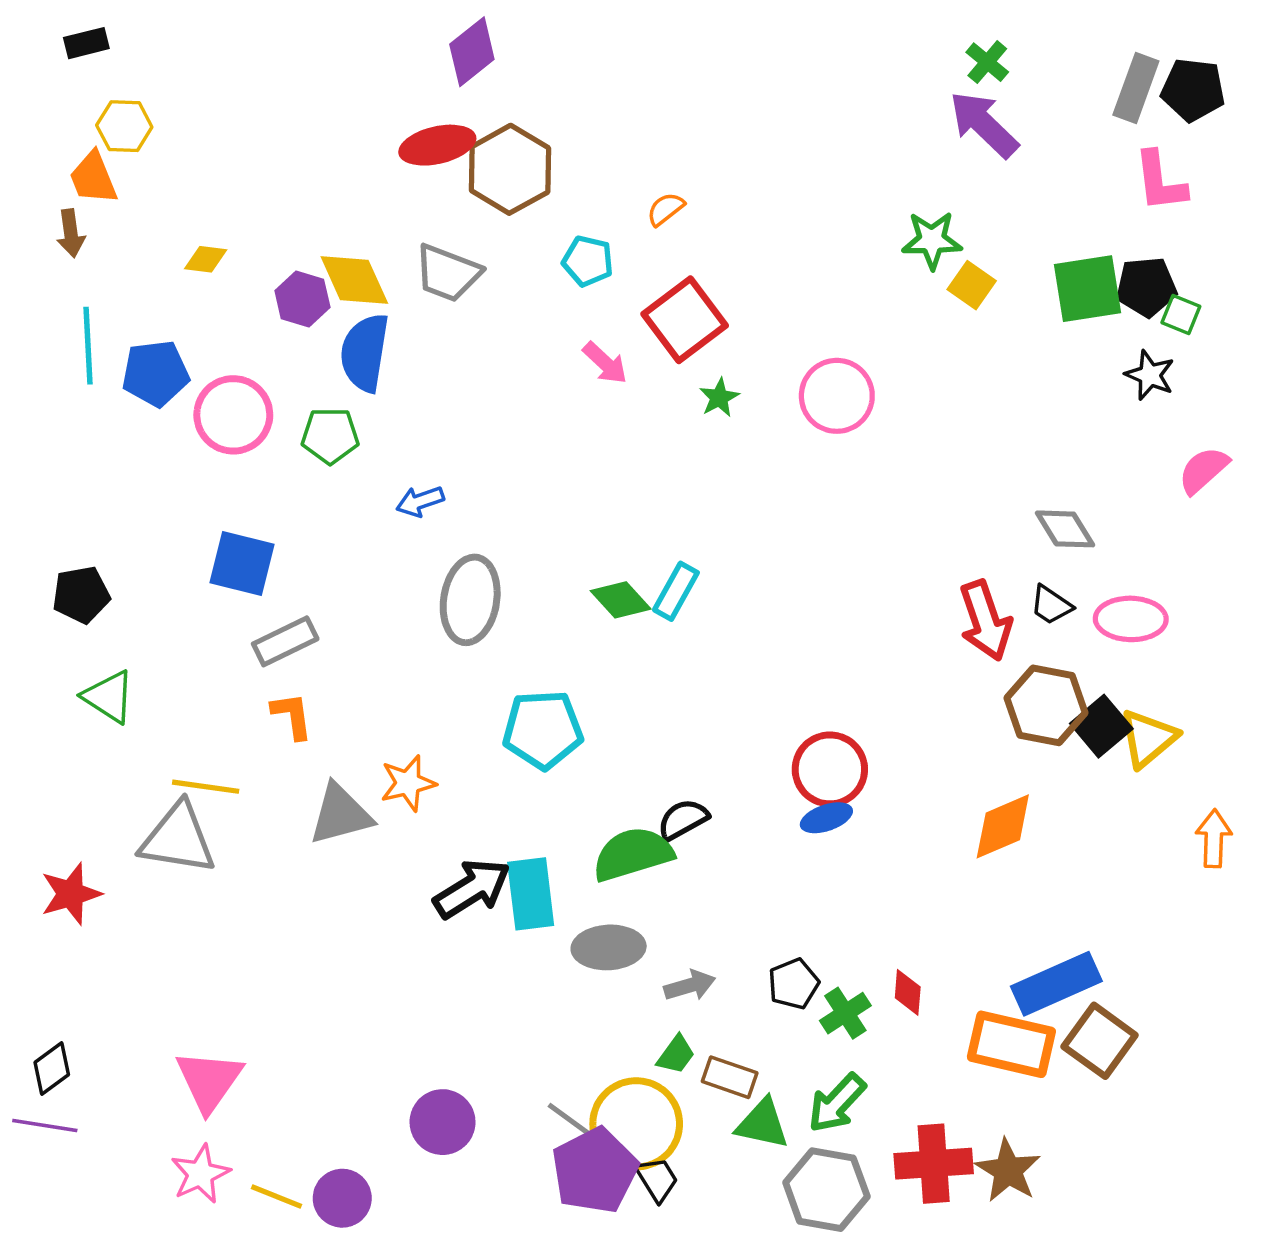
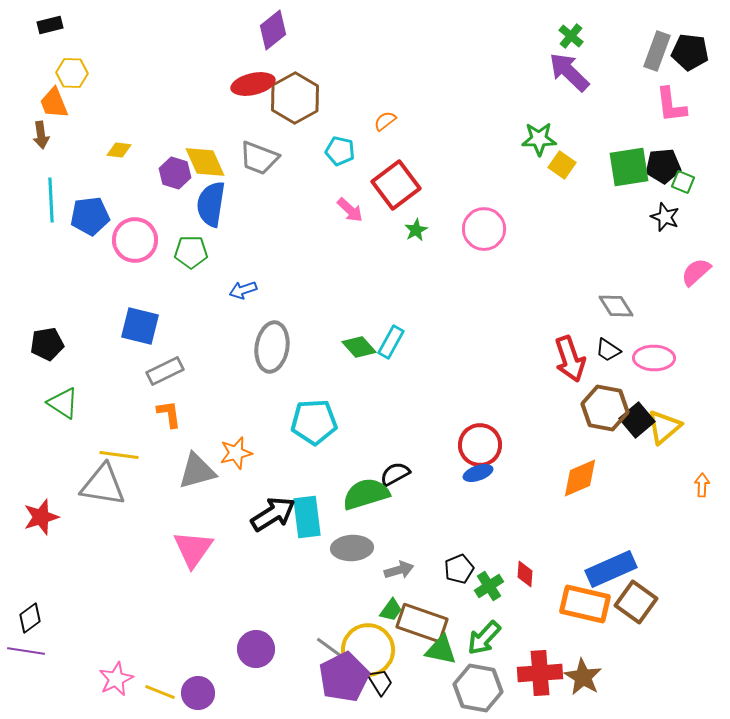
orange arrow: (1214, 839) -> (702, 485), size x0.7
brown rectangle: (730, 1077) -> (422, 623), size x1.6
pink triangle: (209, 1081) -> (193, 549), moved

